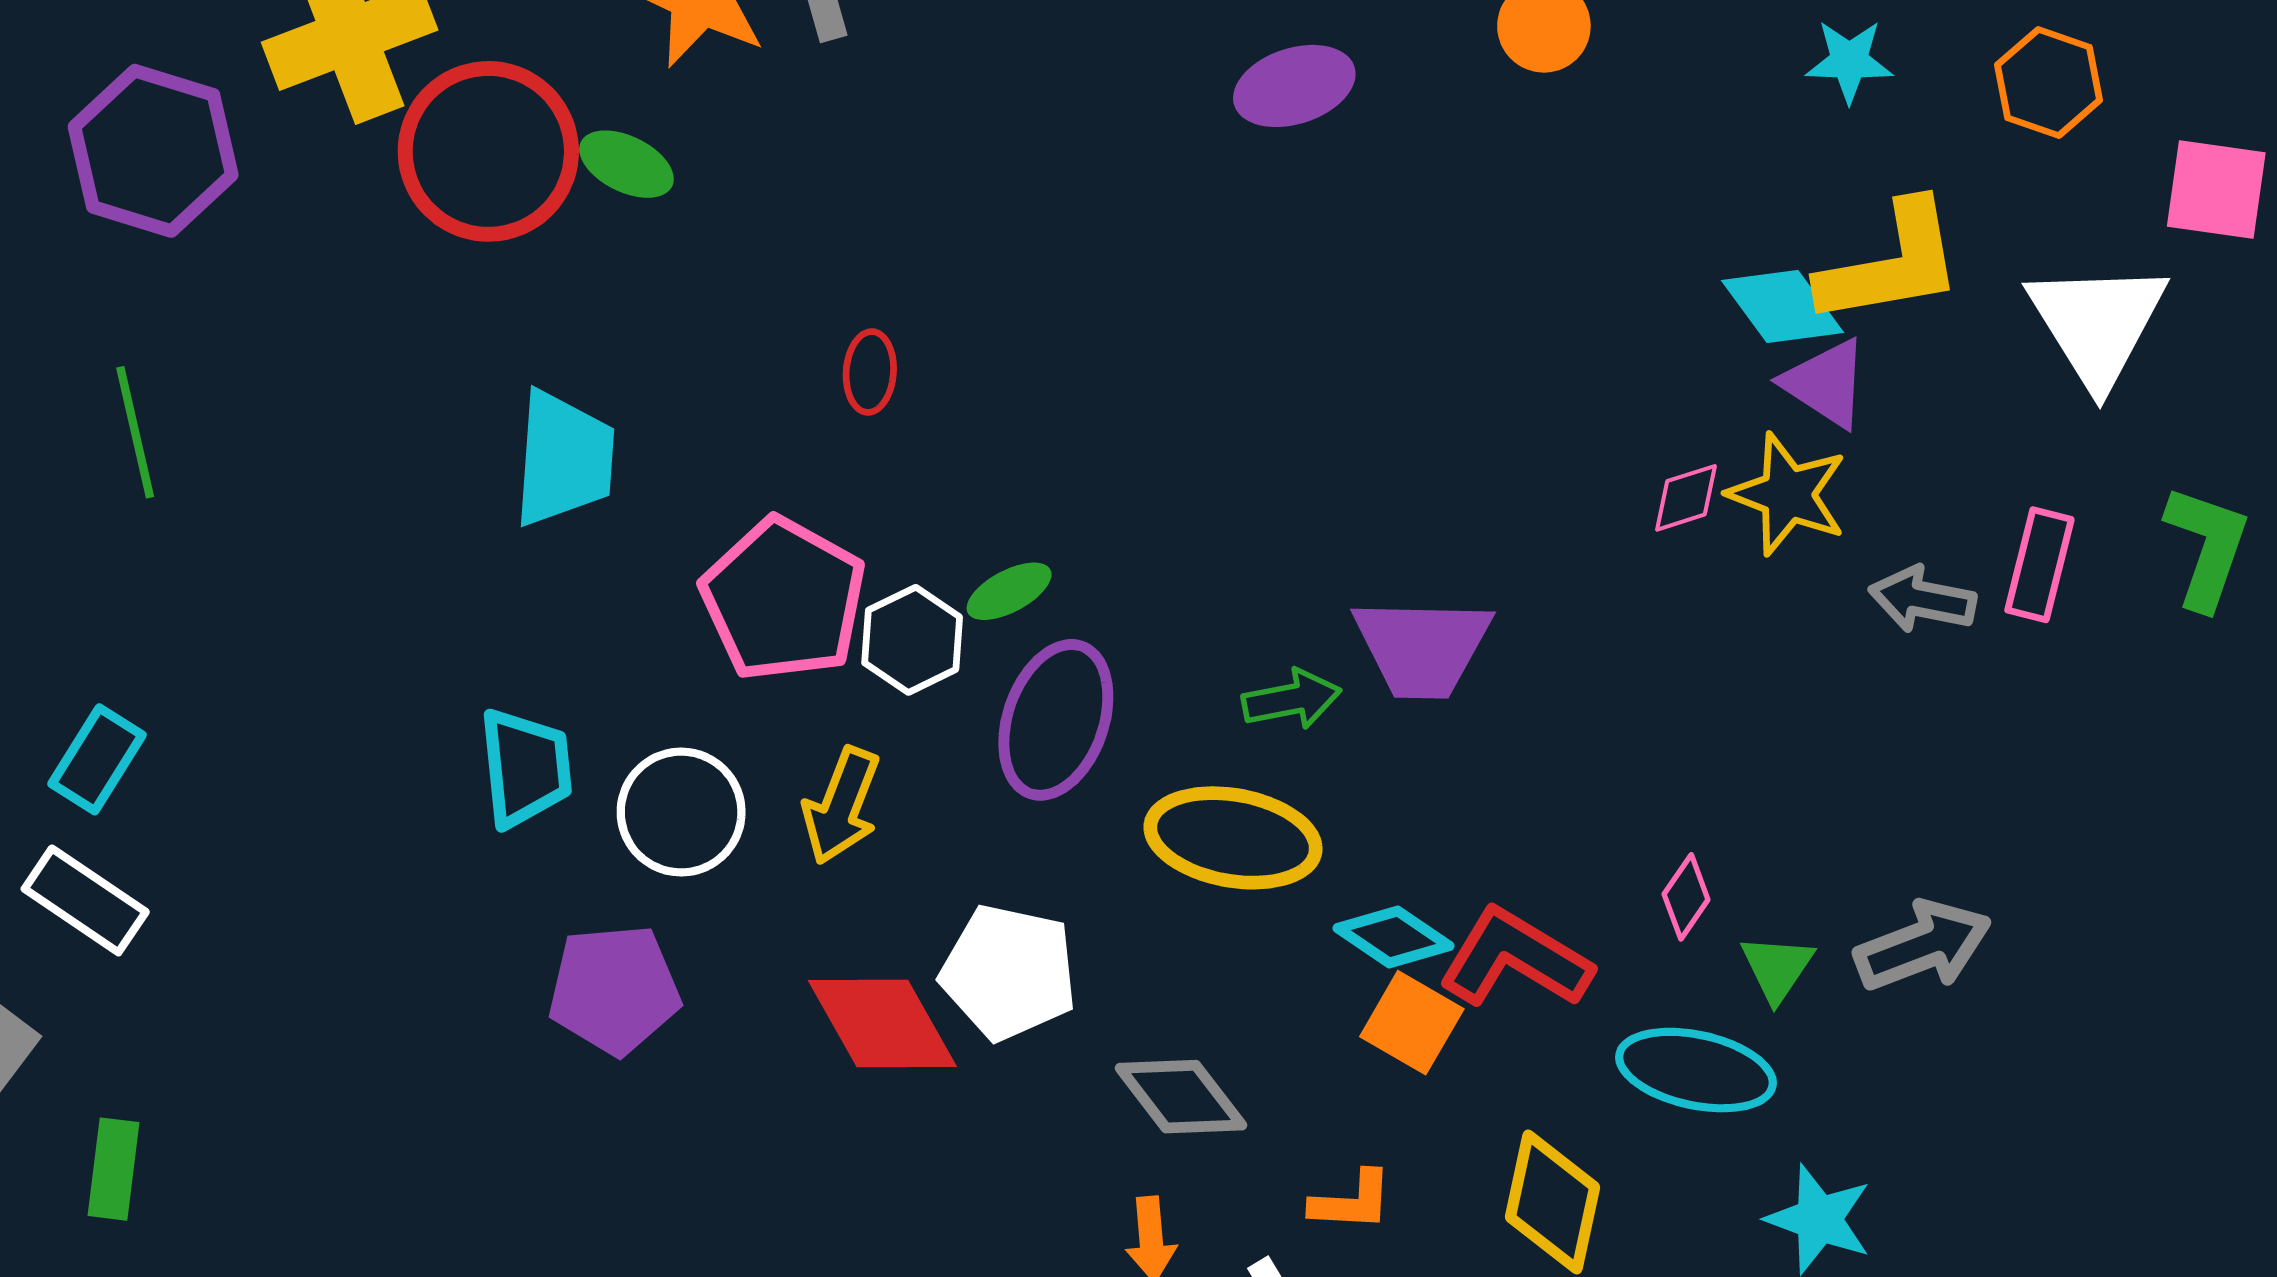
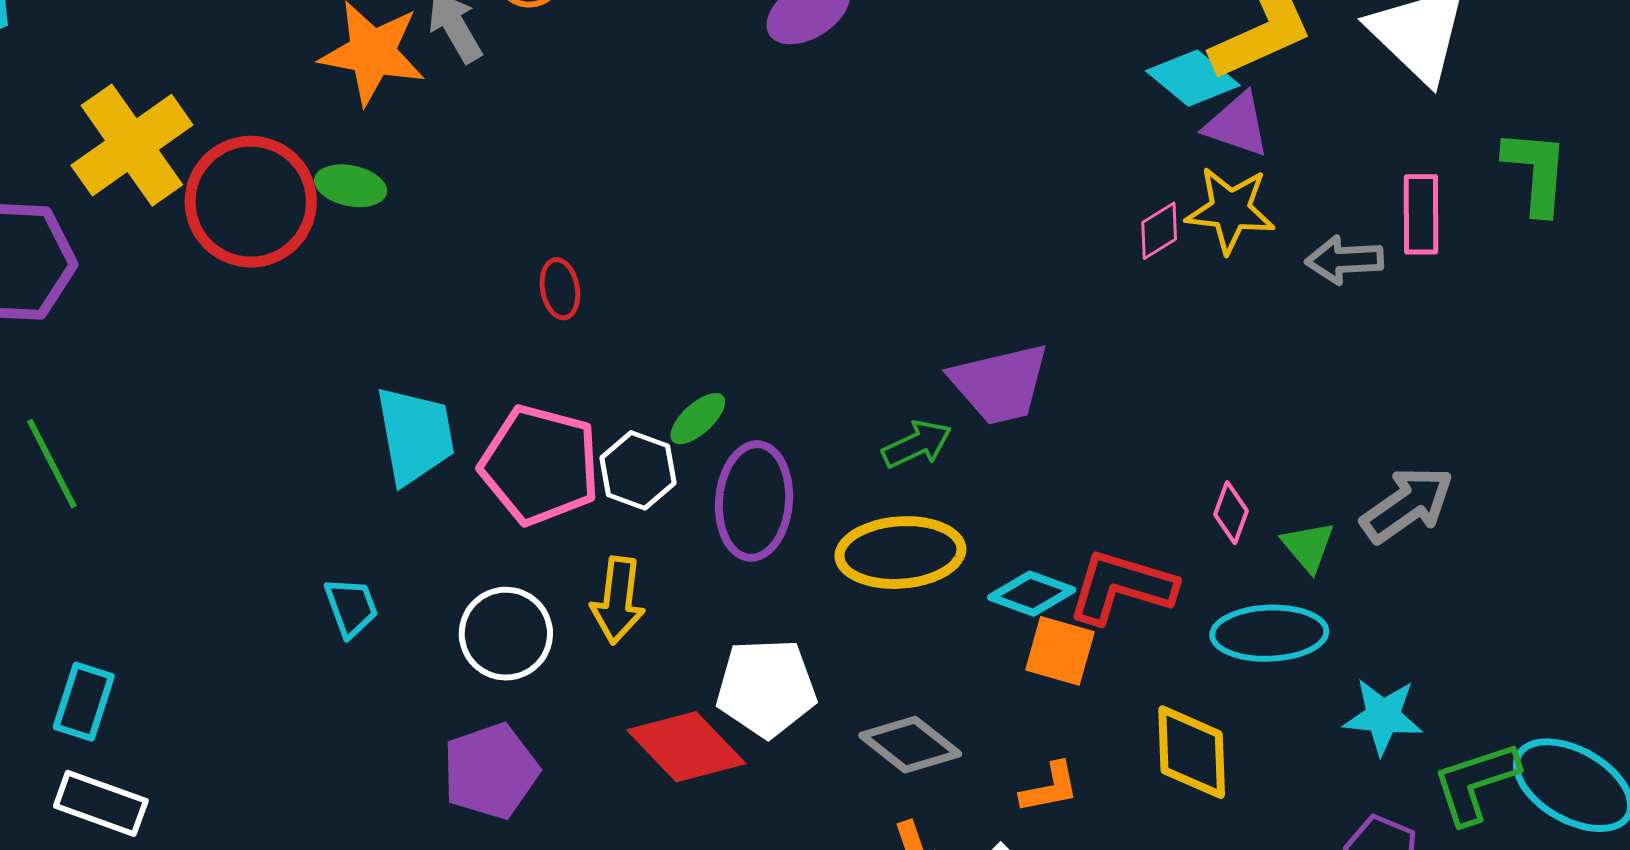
cyan trapezoid: (564, 459) -> (415, 435), moved
cyan trapezoid: (525, 768) -> (351, 607), moved, size x0.7

